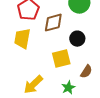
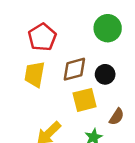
brown diamond: (53, 23) -> (74, 69), moved

